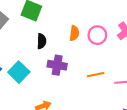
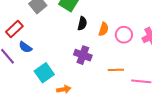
black semicircle: (42, 41) -> (82, 23), moved
cyan square: (19, 72) -> (44, 73), moved

